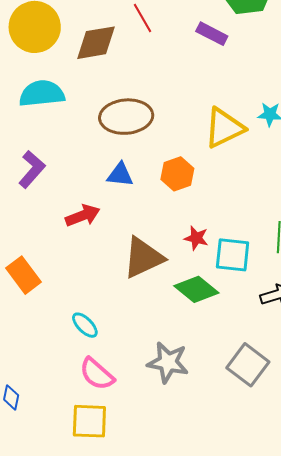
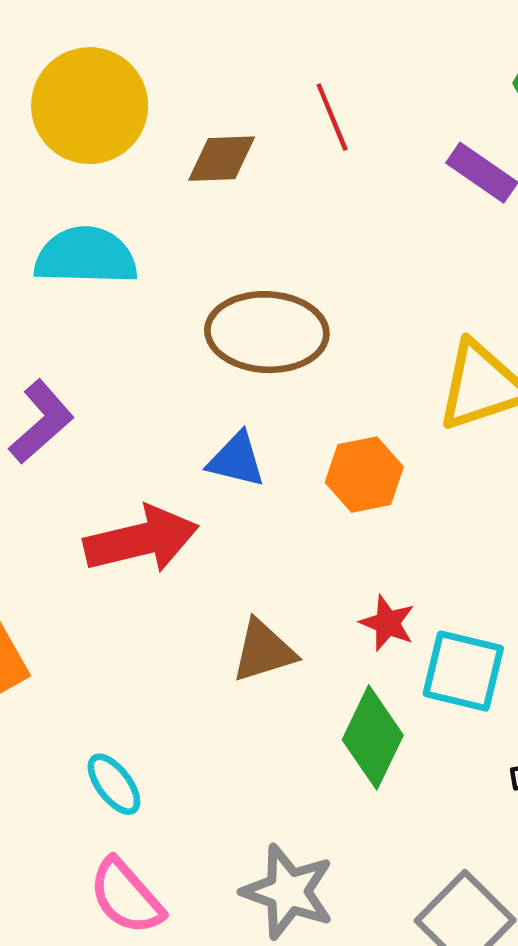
brown diamond: (96, 43) -> (222, 159), size x0.7
red arrow: (83, 216) -> (141, 540), size x1.4
brown triangle: (143, 258) -> (264, 651), size x0.7
green diamond: (196, 289) -> (373, 737), turned 69

